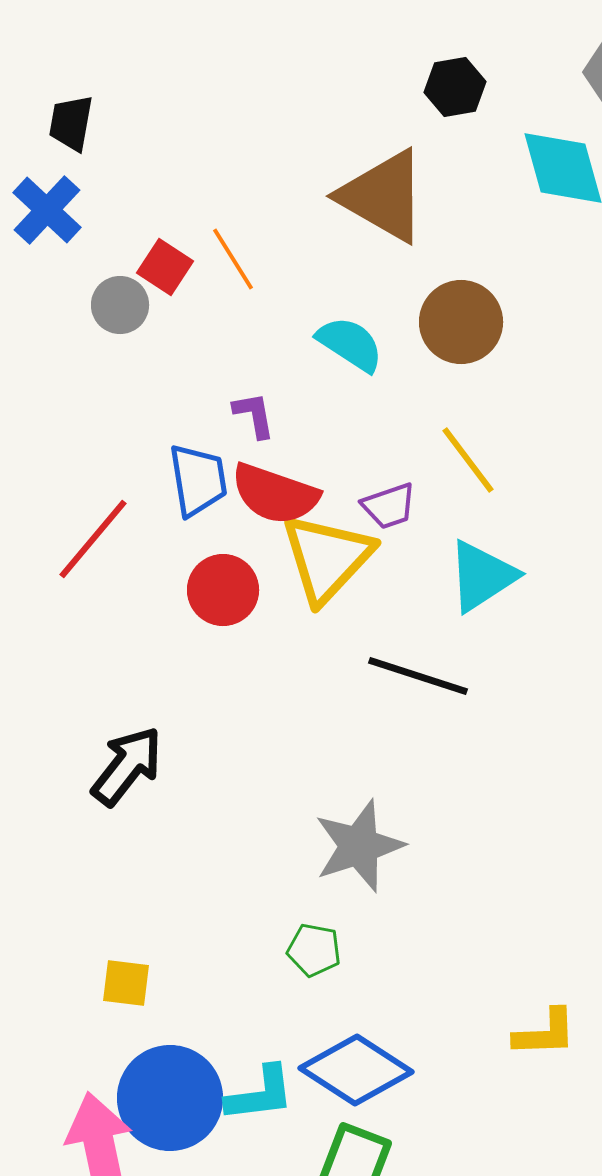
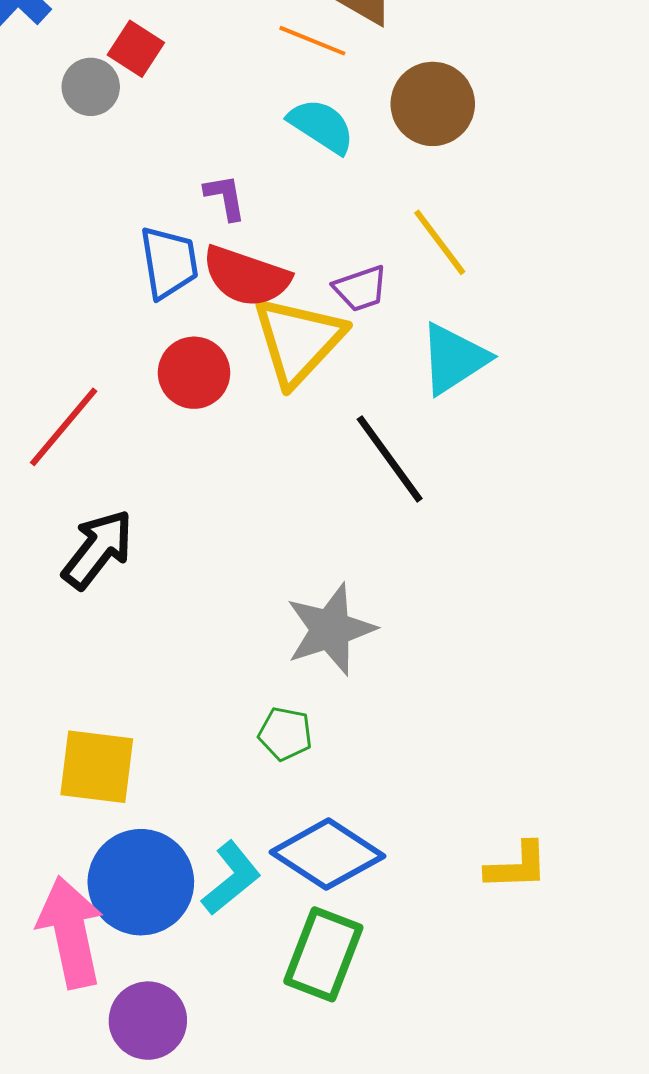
orange line: (233, 259) -> (312, 41), moved, turned -36
red line: (93, 539) -> (64, 427), moved
black line: (418, 676) -> (390, 459), turned 36
yellow square: (126, 983) -> (97, 767), size x1.6
yellow L-shape: (545, 1033) -> (517, 866), moved
cyan L-shape: (260, 1094) -> (231, 878), turned -32

